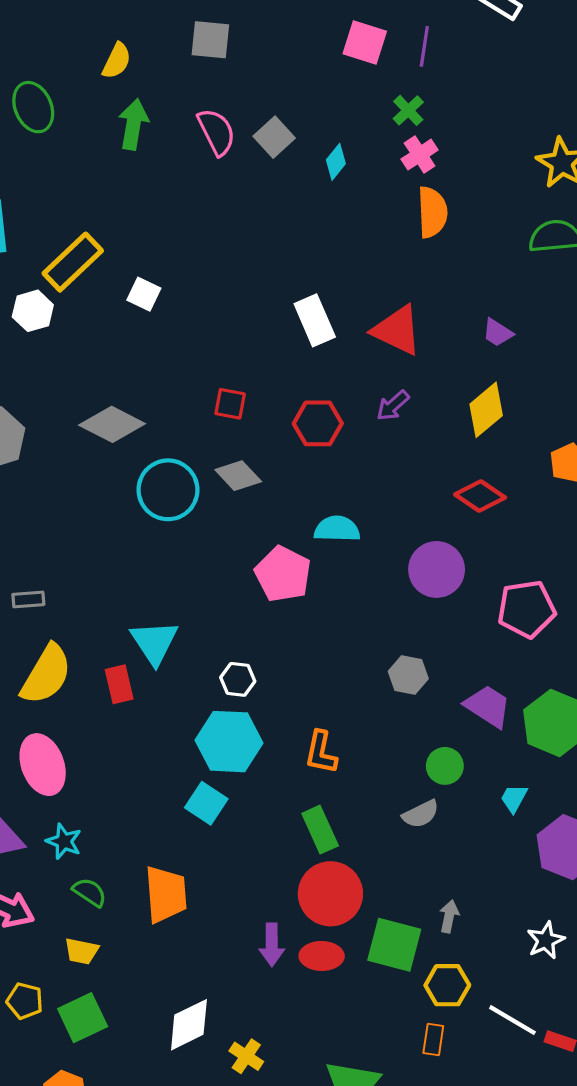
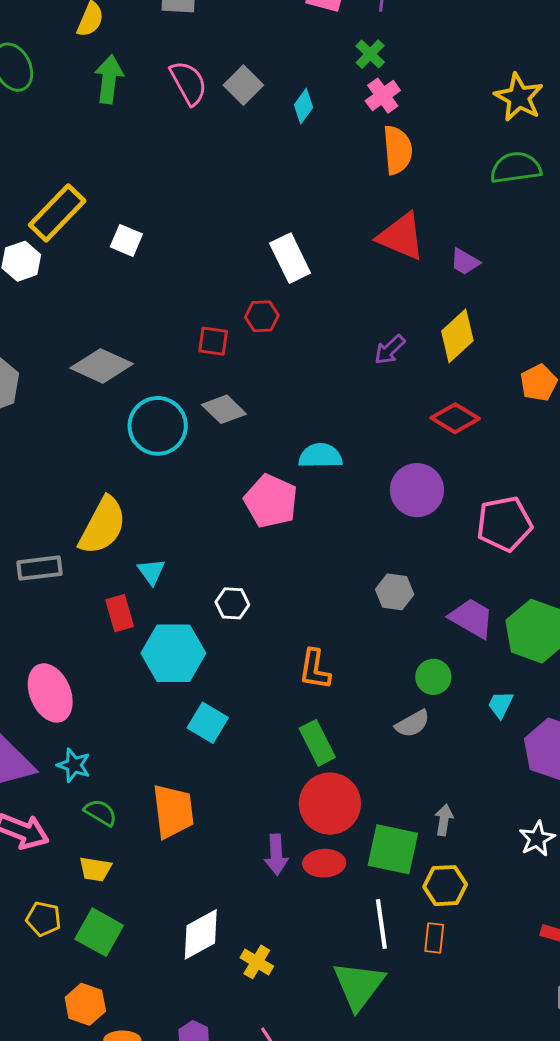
red triangle: (397, 330) -> (401, 236), moved
purple arrow: (393, 406) -> (390, 350), moved
red hexagon: (318, 423) -> (262, 316), moved, size x0.7
gray rectangle: (28, 599) -> (40, 568), moved, size x1.4
cyan triangle: (154, 642) -> (151, 572), size x0.6
yellow semicircle: (46, 674) -> (103, 526), moved
cyan hexagon: (229, 742) -> (173, 653), moved
green square: (83, 1018) -> (99, 932), turned -33
white line: (512, 1020) -> (381, 924), moved, turned 54

